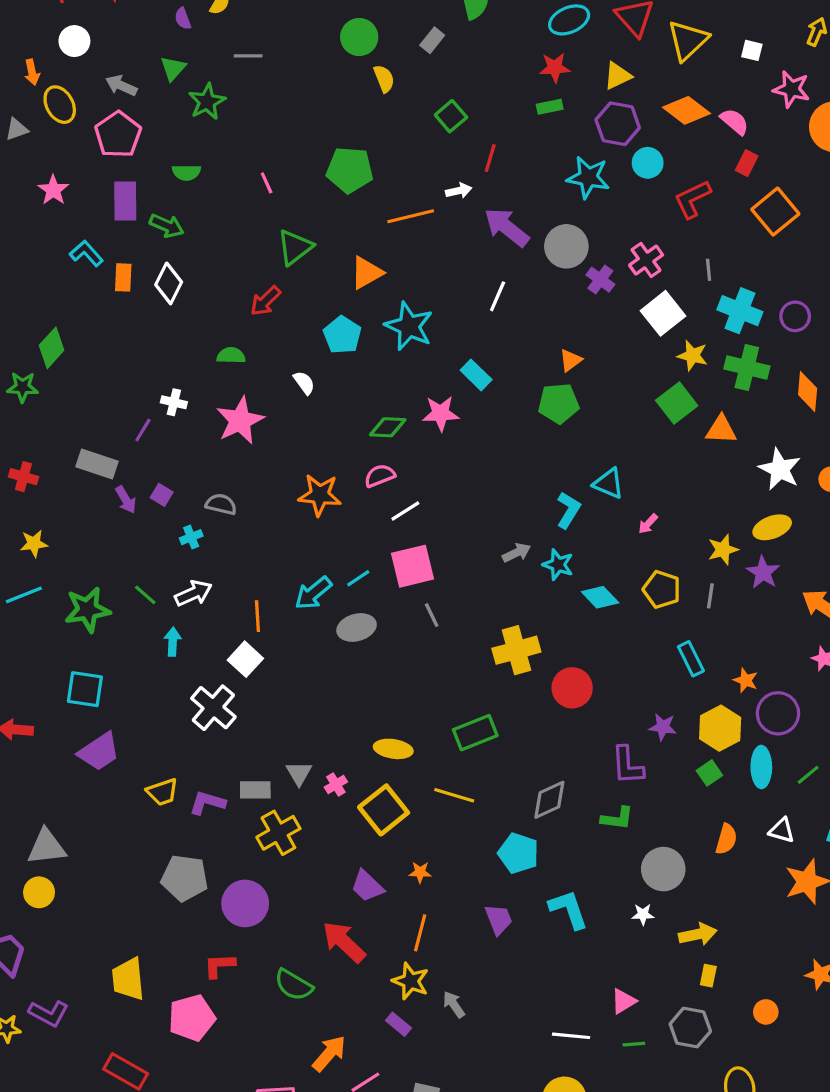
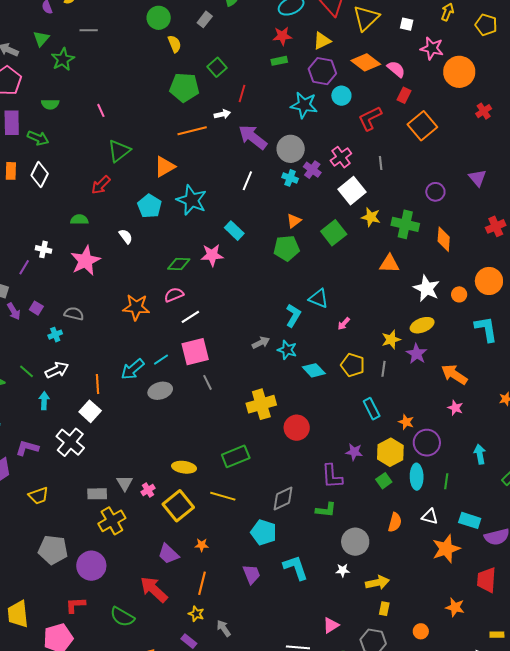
green pentagon: (350, 170) -> (184, 87), moved
cyan cross: (740, 311) -> (290, 178), moved, size x0.6
green square: (677, 403) -> (334, 233), moved
green line: (808, 775) -> (446, 481), turned -42
purple L-shape: (207, 803) -> (27, 448), moved
yellow star: (411, 981) -> (196, 614), size x0.7

